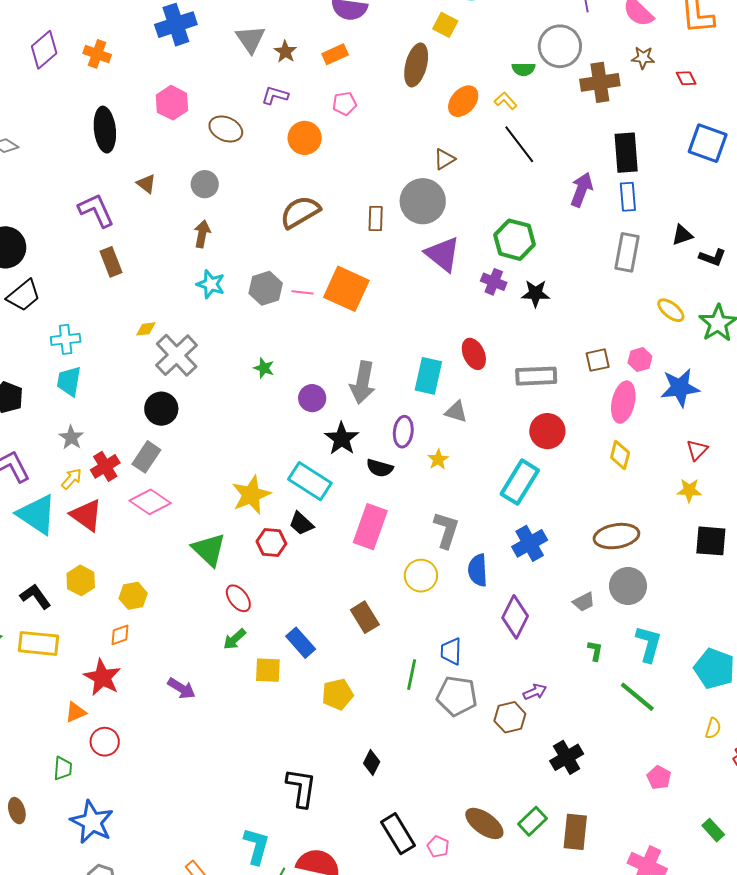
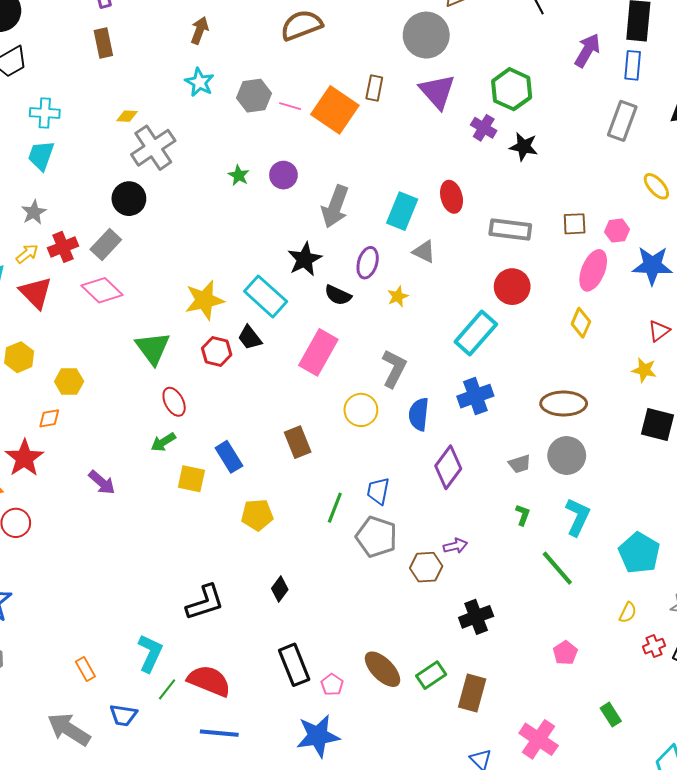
brown rectangle: (376, 218) -> (374, 88), moved
purple circle: (312, 398) -> (283, 175), moved
black L-shape: (301, 788) -> (205, 602), turned 54

